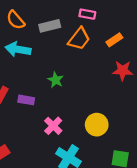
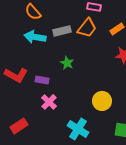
gray rectangle: (50, 26) -> (62, 31), moved
pink cross: (53, 126) -> (49, 102), moved

